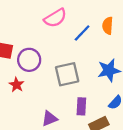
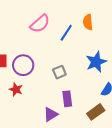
gray square: (67, 74) -> (59, 72), size x0.6
purple rectangle: (81, 106) -> (67, 99), moved

